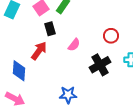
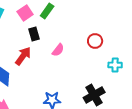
black cross: (100, 65) -> (94, 95), moved

